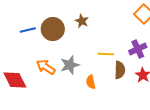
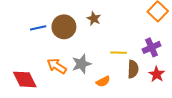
orange semicircle: (91, 82) -> (103, 81), turned -104

